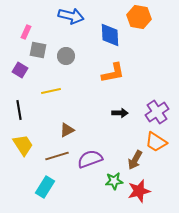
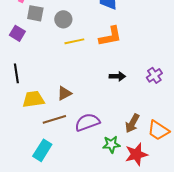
yellow line: (51, 91) -> (74, 41), moved
purple cross: (157, 112) -> (154, 75), size x0.7
orange trapezoid: (156, 142) -> (158, 130), moved
yellow trapezoid: (23, 145) -> (33, 99), moved, turned -65

